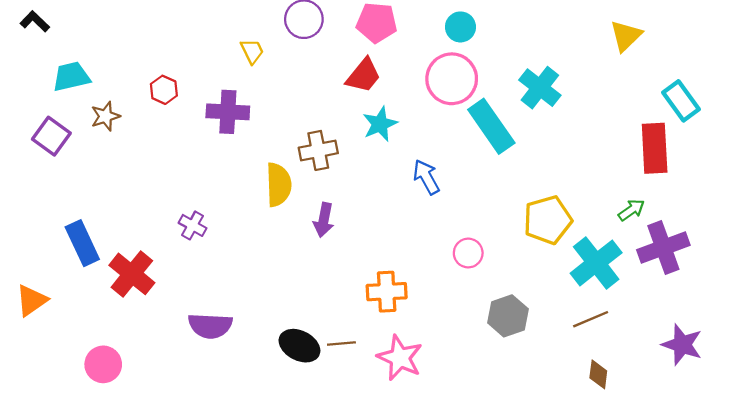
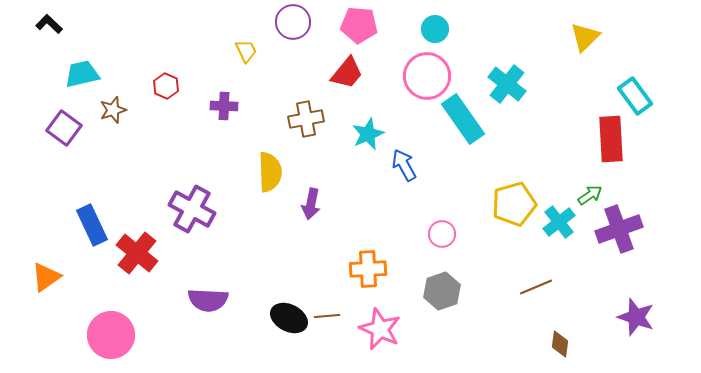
purple cross: (228, 112) -> (224, 106), size x0.7
cyan star: (380, 124) -> (368, 134), moved
brown cross: (318, 150) -> (306, 119), moved
purple cross: (193, 225) -> (192, 209), size x1.8
cyan cross: (596, 263) -> (559, 222), moved, size x0.7
gray hexagon: (508, 316) -> (442, 291), moved
brown line: (591, 319) -> (536, 287), moved
pink circle: (103, 364) -> (111, 335), size x1.4

